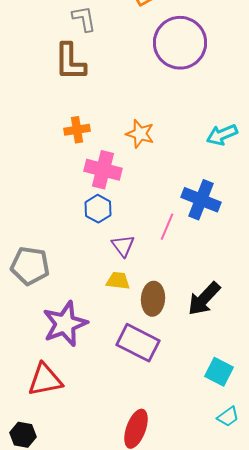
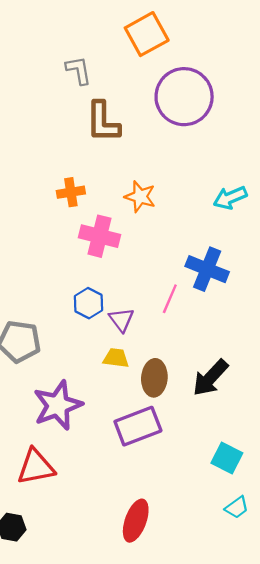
brown L-shape: (70, 62) -> (103, 122), moved
blue hexagon: (98, 209) -> (88, 303), moved
purple rectangle: (138, 343) -> (138, 426), turned -48

